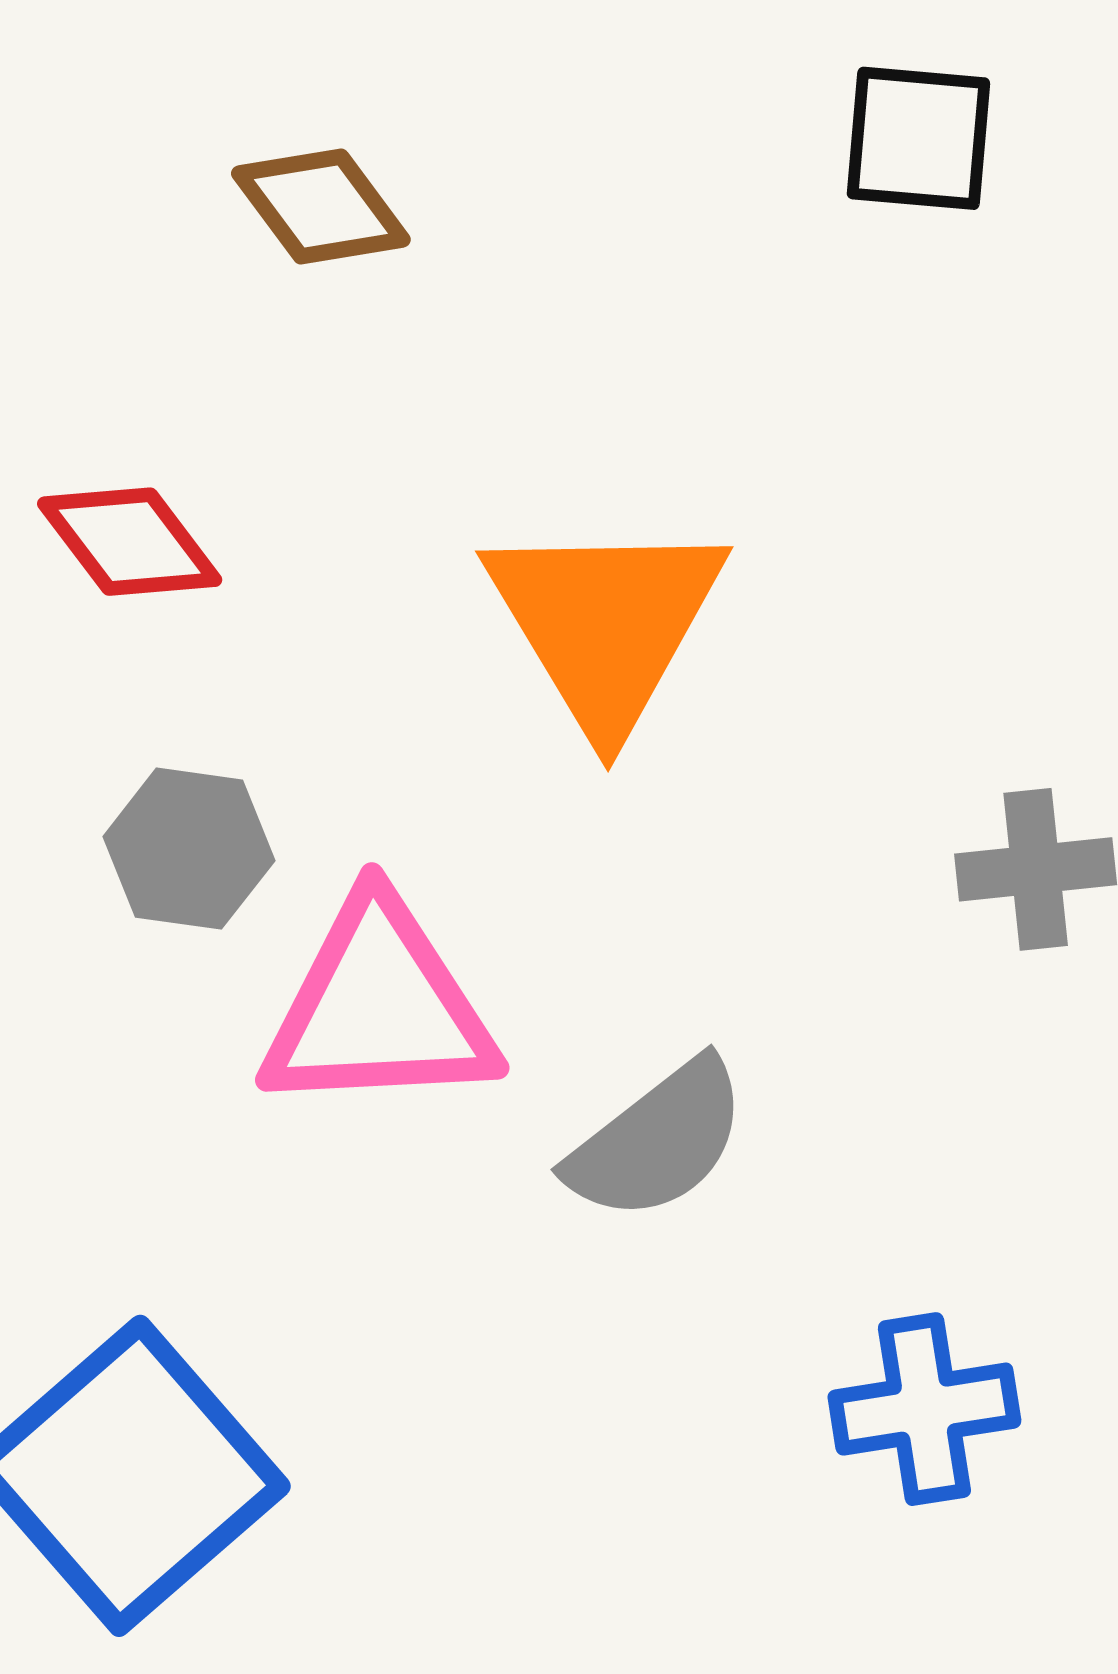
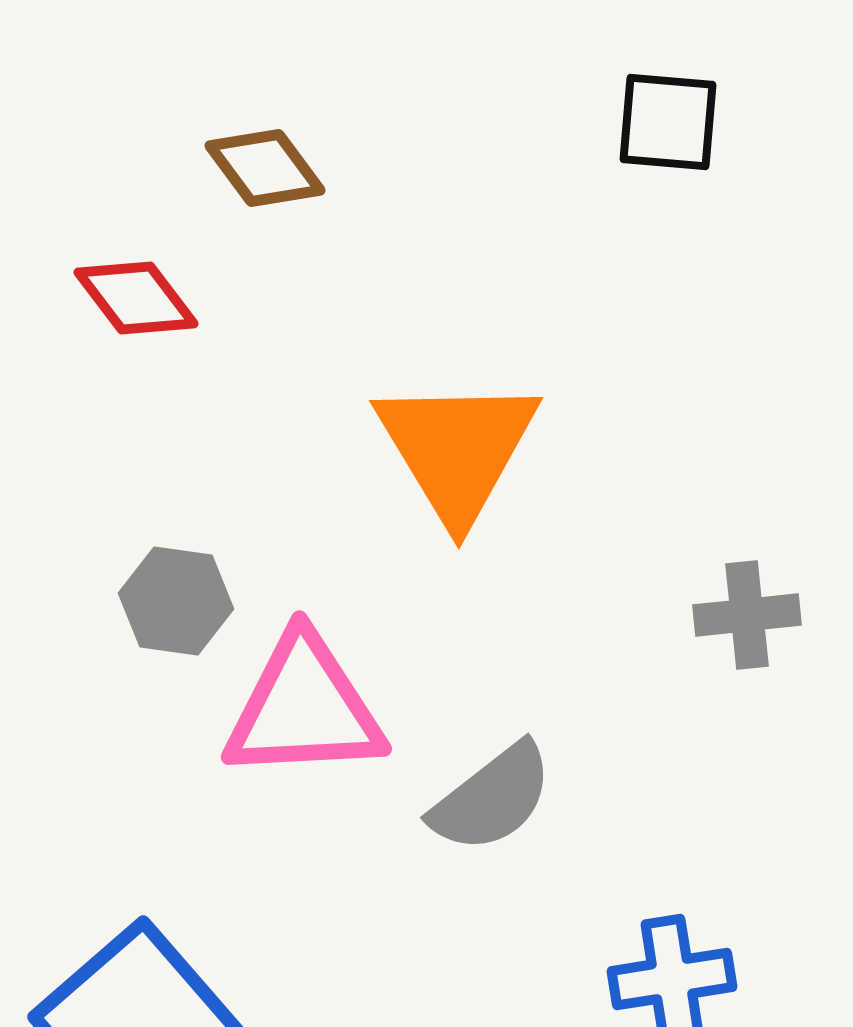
red diamond: (130, 542) -> (136, 298), moved

